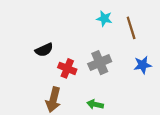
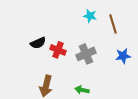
red cross: (67, 68) -> (58, 50), moved

